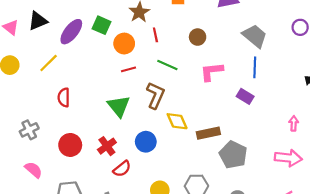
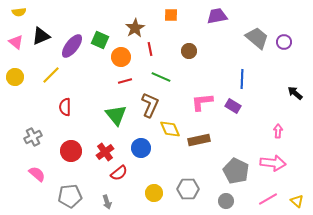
gray trapezoid: (255, 36) -> (257, 38), moved
pink L-shape: (212, 72) -> (202, 102), moved
gray pentagon: (233, 155) -> (236, 171), moved

